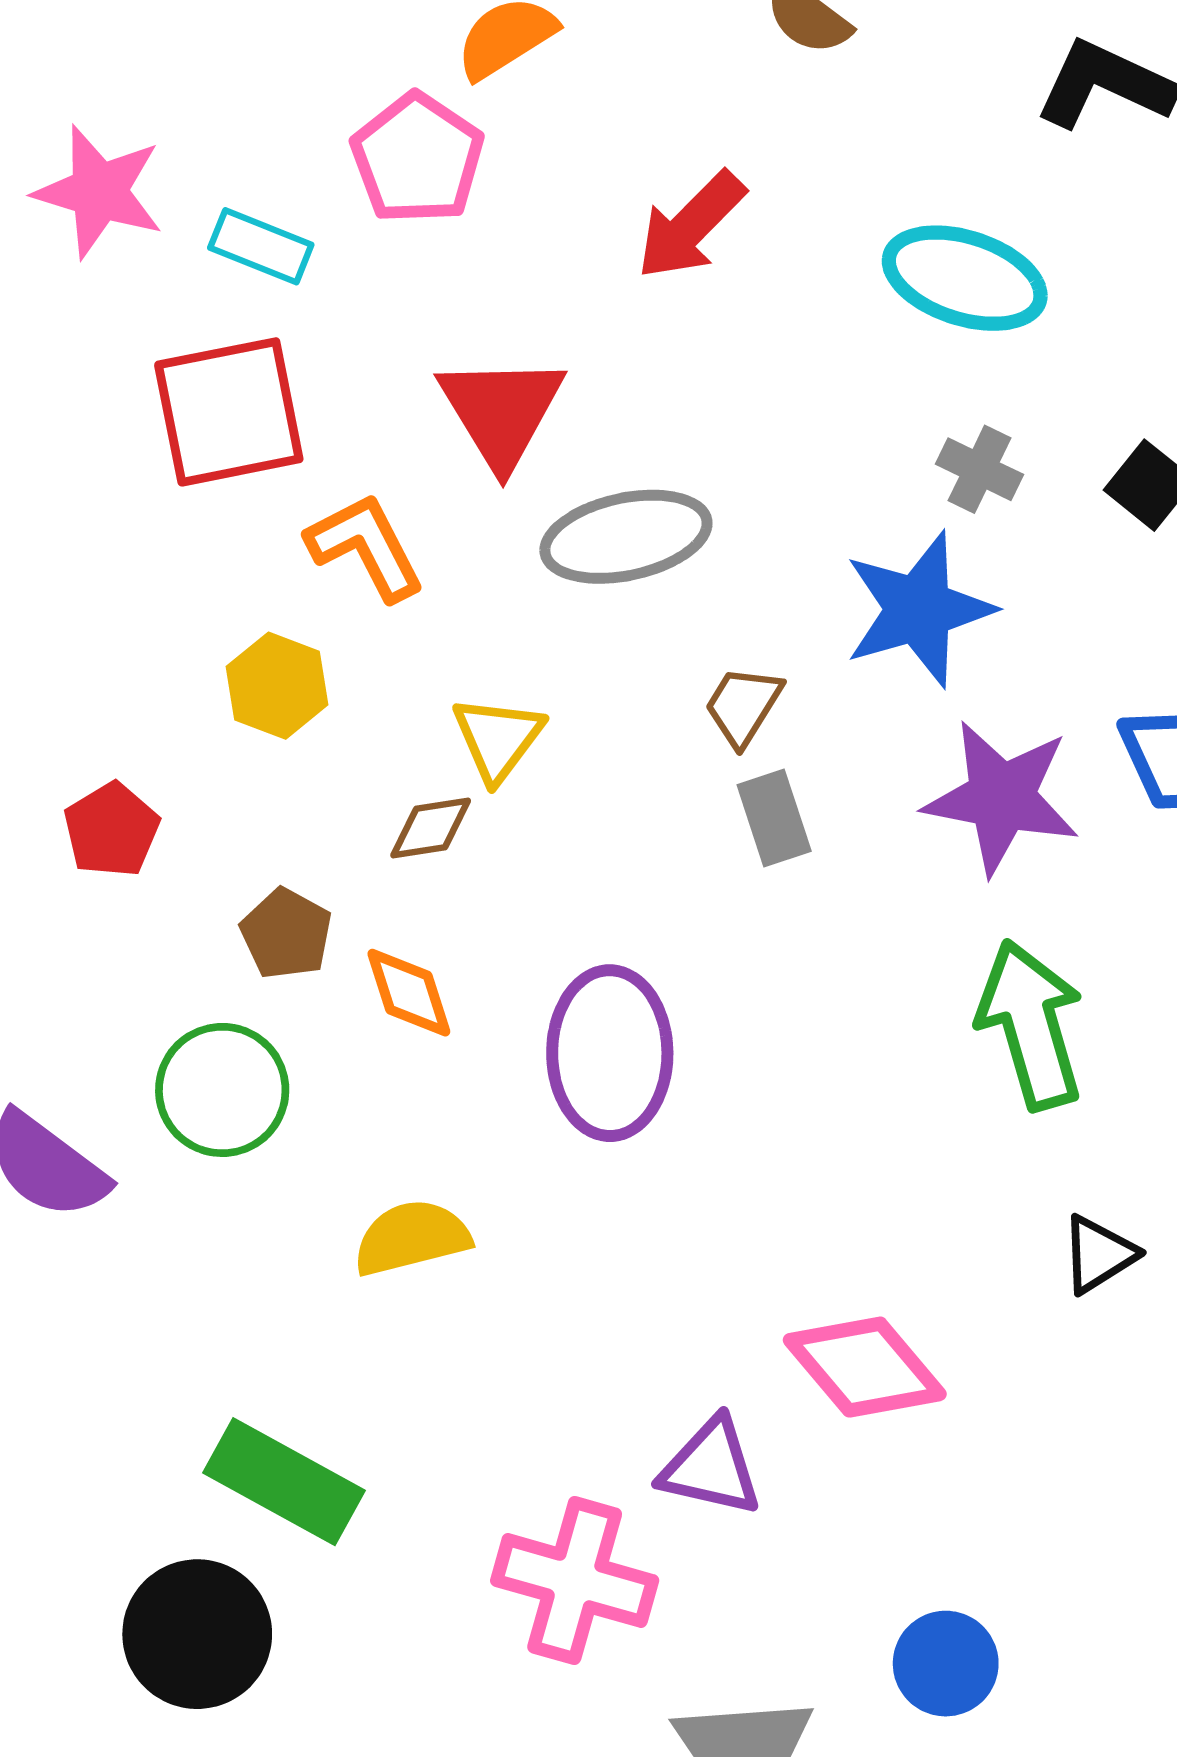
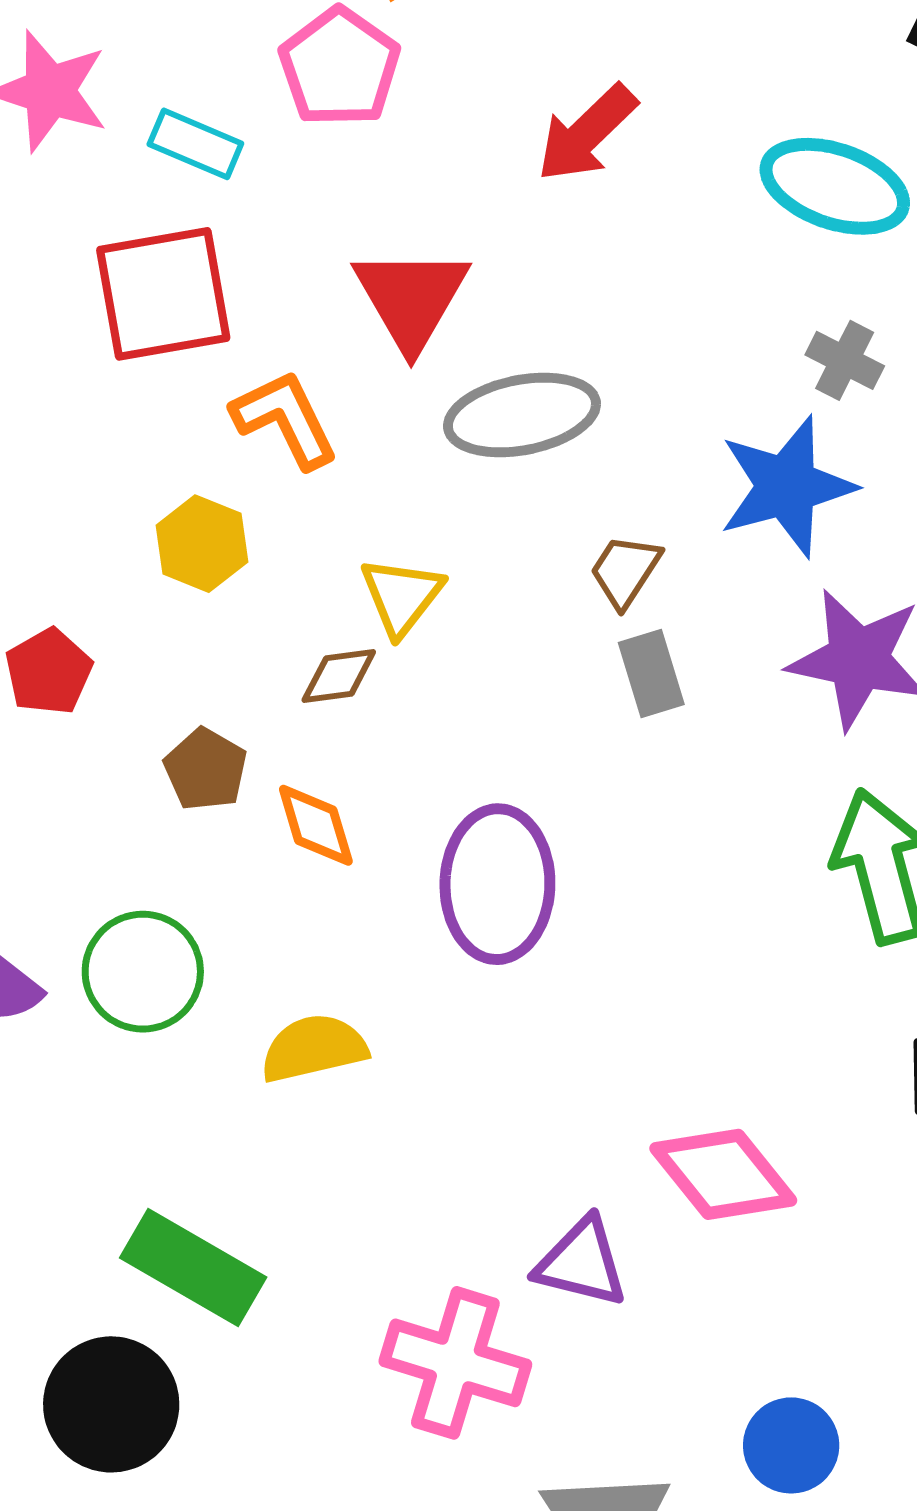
green circle: (222, 1090) -> (143, 972), moved

